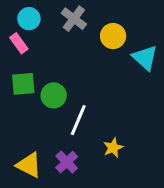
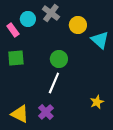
cyan circle: (29, 19) -> (28, 19), moved
green circle: (54, 95) -> (59, 59), moved
yellow star: (113, 148) -> (97, 102), moved

